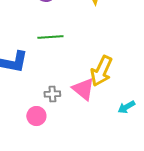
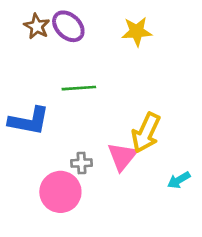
pink triangle: (83, 89) -> (122, 156), turned 30
pink circle: (36, 116) -> (60, 192), size x1.6

